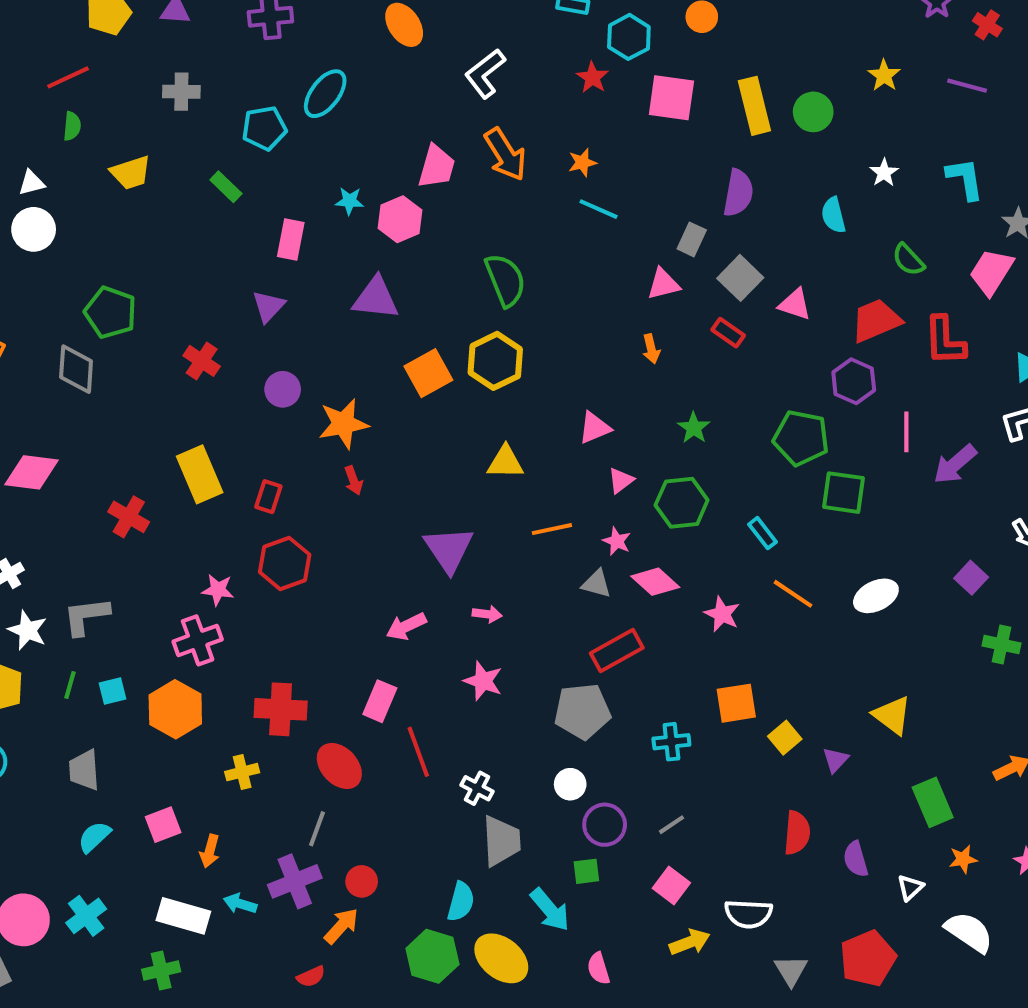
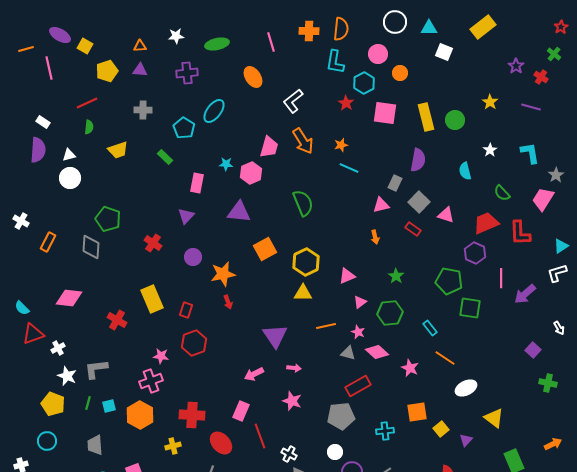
cyan pentagon: (264, 128) -> (184, 128), turned -30
yellow hexagon: (495, 361) -> (306, 262), moved
white ellipse: (876, 596) -> (466, 388), moved

